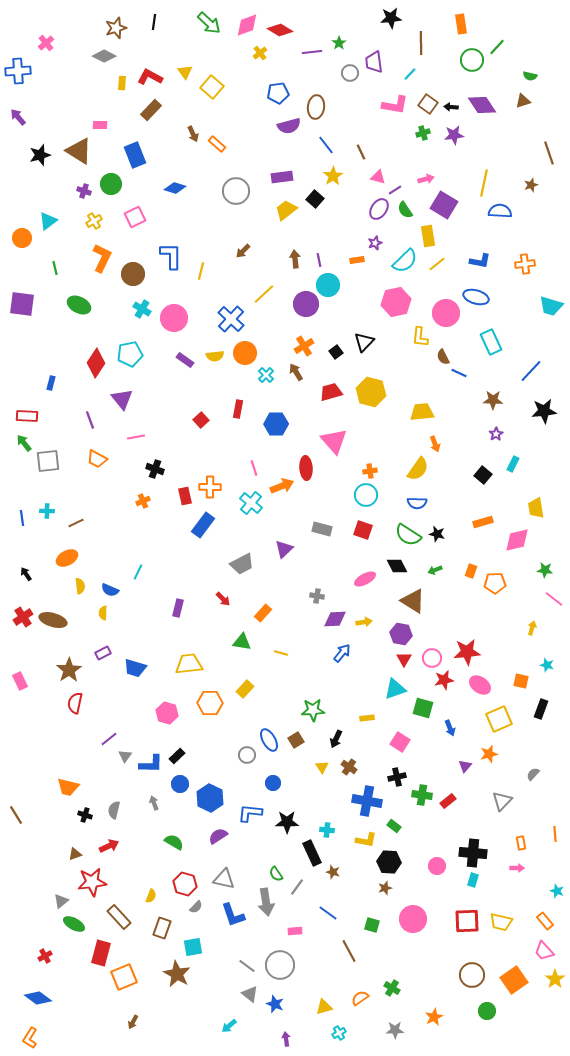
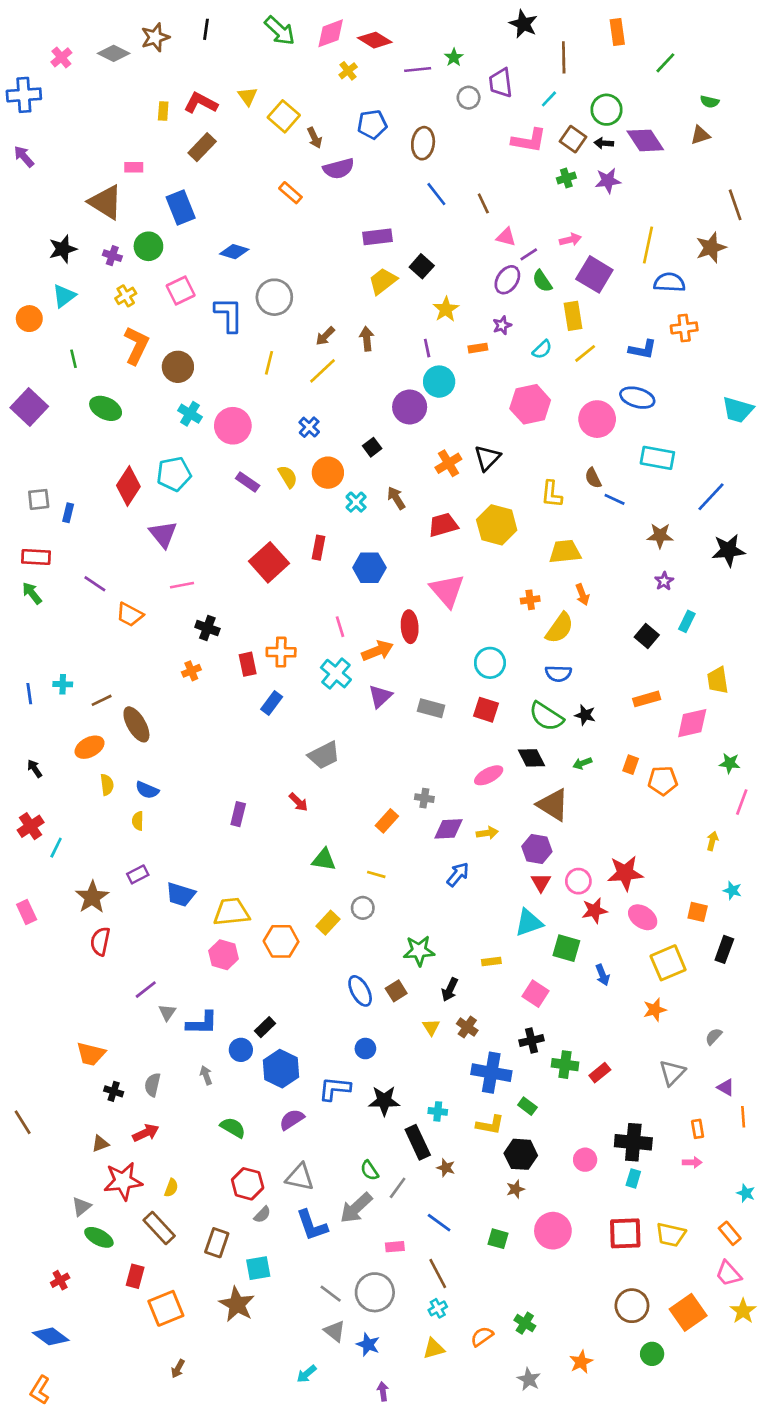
black star: (391, 18) -> (523, 24), turned 30
gray diamond: (104, 56) -> (114, 53), moved
green circle: (472, 60) -> (607, 110), moved
purple semicircle: (289, 126) -> (339, 169), moved
brown arrow: (193, 134) -> (315, 138), moved
black star: (40, 155) -> (63, 249), moved
yellow star: (333, 176) -> (446, 309), moved
brown star: (531, 185) -> (711, 248), size x1.6
gray circle: (236, 191) -> (274, 297), moved
blue L-shape: (171, 256) -> (229, 315), moved
brown arrow: (295, 259) -> (367, 339), moved
cyan semicircle: (405, 261) -> (542, 349), size x0.6
orange cross: (525, 264) -> (684, 328), moved
yellow line: (264, 294) -> (323, 371), moved
purple square: (22, 304) -> (29, 407), turned 36
blue cross: (231, 319) -> (309, 427), size x0.6
yellow L-shape: (420, 337) -> (552, 494), moved
cyan rectangle: (491, 342) -> (657, 458), turned -55
orange cross: (304, 346) -> (448, 463), moved
black square: (336, 352) -> (372, 447), moved
yellow semicircle: (215, 356) -> (288, 477), turned -114
purple line: (90, 420) -> (95, 584), moved, turned -36
red square: (201, 420) -> (269, 562), size x1.8
gray square: (48, 461) -> (39, 499), moved, size x0.7
orange cross: (370, 471) -> (530, 600), moved
blue rectangle: (203, 525) -> (272, 703), size x0.7
purple triangle: (284, 549) -> (380, 696), moved
cyan line: (138, 572) -> (56, 848), moved
pink line: (554, 599) -> (742, 802), turned 72
orange rectangle: (263, 613) -> (387, 821), moved
brown ellipse: (53, 620) -> (136, 724), moved, turned 44
yellow trapezoid: (189, 664) -> (231, 912), moved
gray circle: (247, 755) -> (363, 908), moved
black rectangle: (177, 756) -> (265, 1027), moved
purple triangle: (465, 766) -> (726, 1087), moved, turned -40
brown line: (16, 815) -> (23, 1122), moved
yellow semicircle: (151, 896) -> (171, 1188), moved
gray arrow: (266, 902) -> (356, 1208), turned 56
brown line: (349, 951) -> (438, 1274), moved
red rectangle: (101, 953) -> (135, 1276), size x0.7
gray star: (395, 1030) -> (529, 1379), turned 30
cyan cross: (339, 1033) -> (438, 1308), moved

